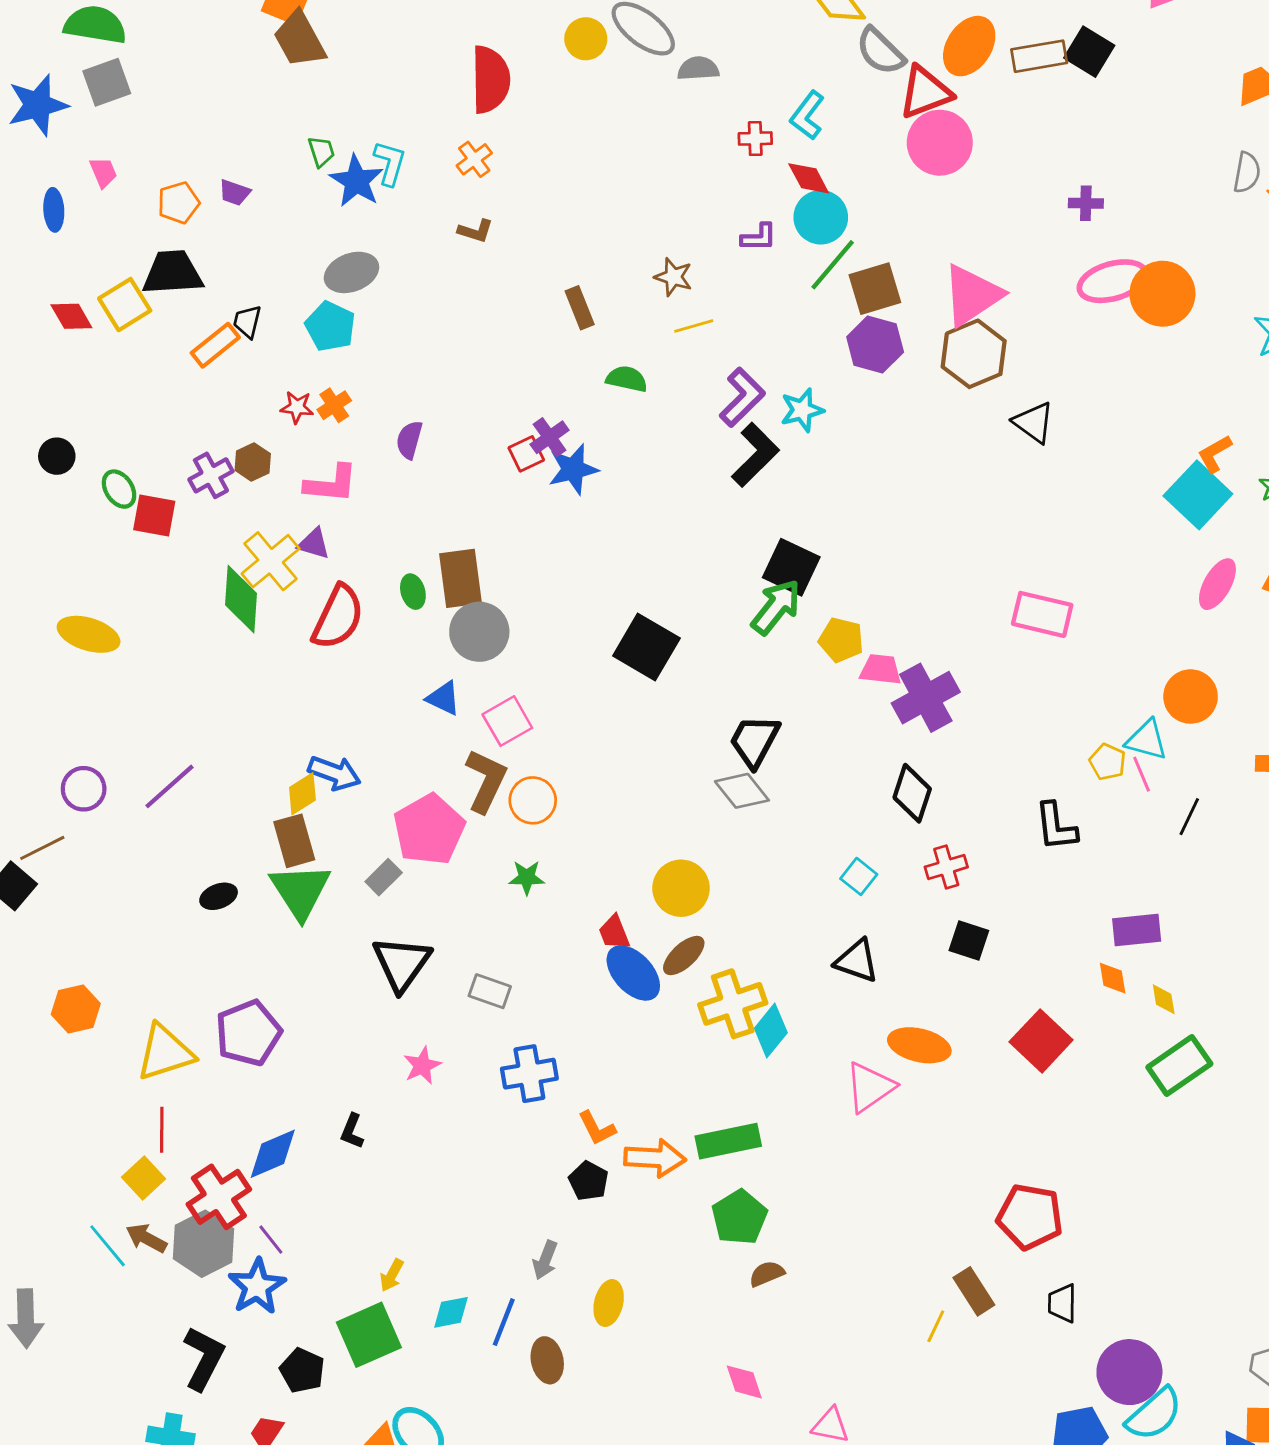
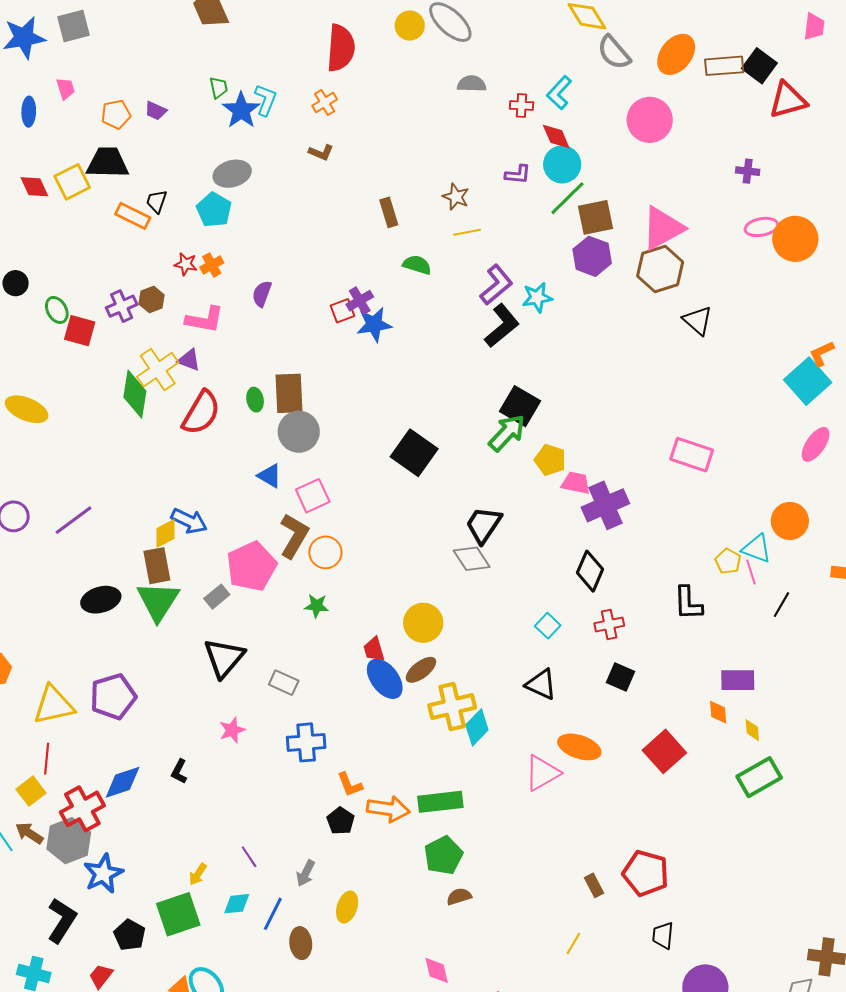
gray semicircle: (698, 69) -> (472, 84), moved
red triangle: (925, 92) -> (788, 100), moved
pink ellipse: (1113, 281) -> (761, 227), size x0.7
orange rectangle: (215, 345) -> (133, 216), turned 60
black ellipse: (219, 896) -> (101, 600), size x1.5
purple line: (271, 1240) -> (249, 857), moved
brown rectangle: (974, 1291) -> (594, 885), moved, size x0.7

